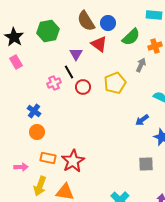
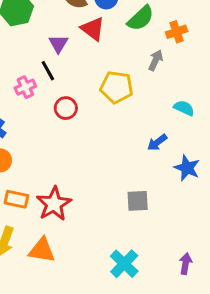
yellow pentagon: (115, 83) -> (117, 87), turned 30
red circle: (83, 87) -> (66, 108), moved
gray square: (146, 164) -> (138, 201), moved

